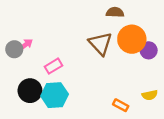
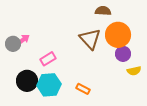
purple circle: (149, 50) -> (123, 54), moved
yellow semicircle: (150, 95) -> (134, 71), moved
orange rectangle: (121, 105) -> (83, 89), moved

